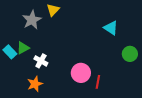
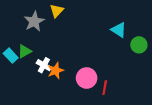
green circle: (130, 54) -> (139, 45), moved
orange star: (35, 84) -> (56, 71), moved

